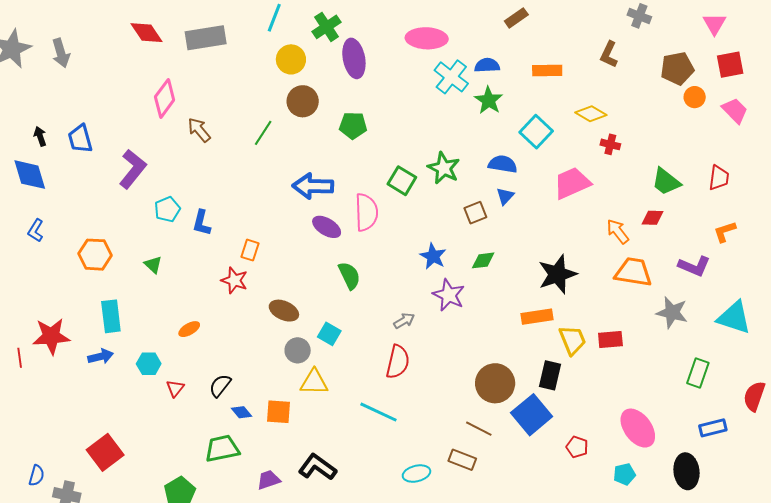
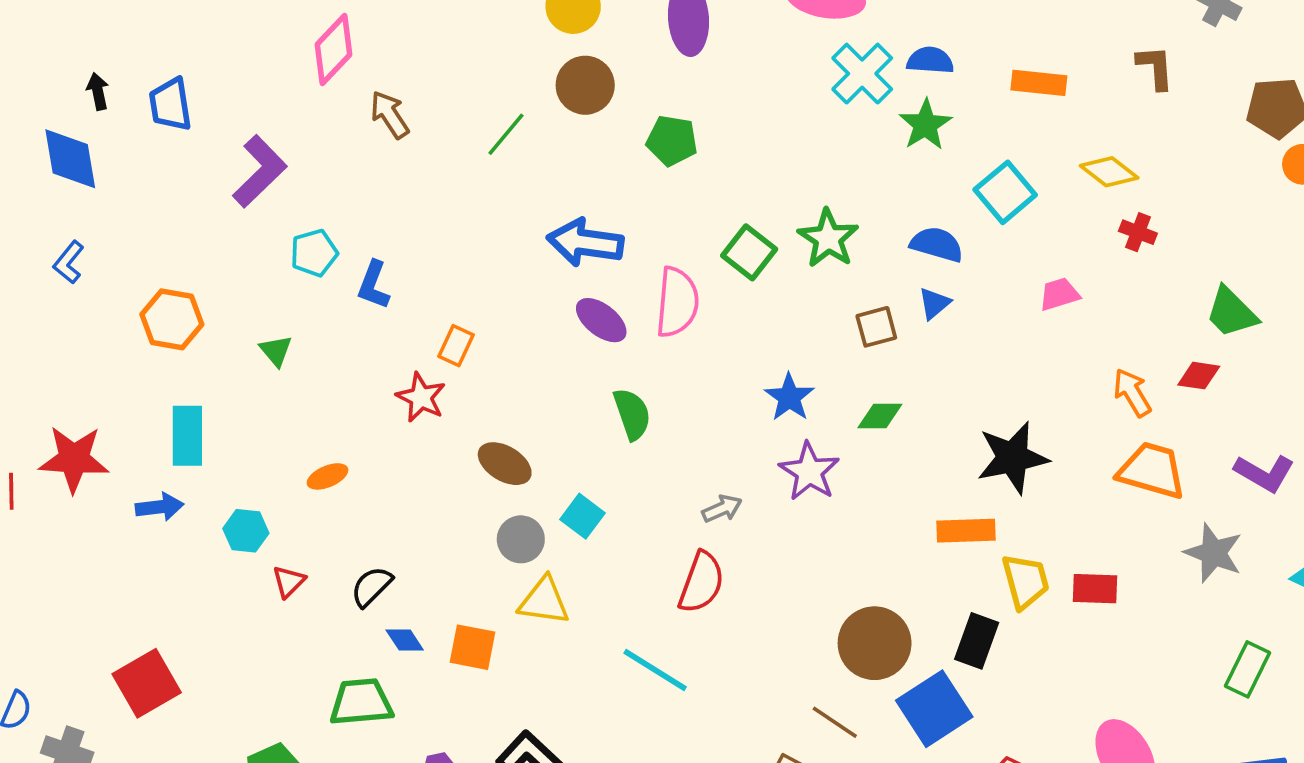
brown L-shape: (609, 54) -> (1155, 67), turned 144
pink trapezoid: (572, 183) -> (1059, 294), size x0.6

